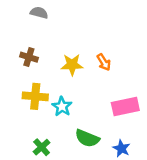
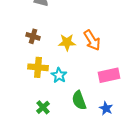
orange arrow: (104, 62) -> (92, 40), size x1.5
green semicircle: (87, 138) -> (79, 100), turned 48

